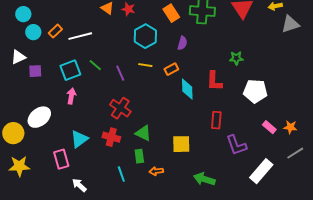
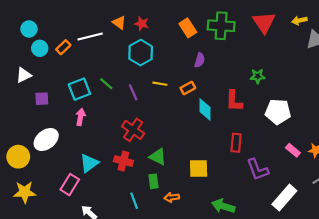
white line: (80, 36) -> (90, 36), moved
cyan hexagon: (145, 36) -> (141, 53), moved
purple square: (35, 71) -> (42, 99), moved
pink rectangle: (61, 159) -> (70, 185), turned 48

